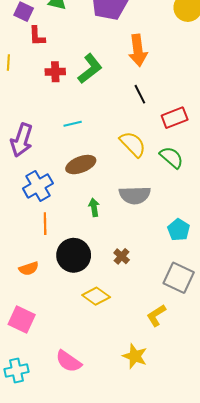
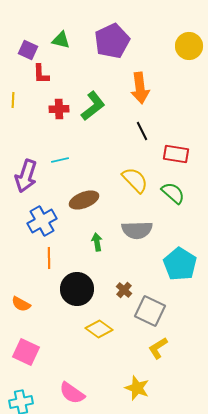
red rectangle: (175, 118) -> (176, 154), turned 30
cyan line: (73, 124) -> (60, 160), moved
cyan pentagon: (179, 230) -> (180, 264), size x1.5
orange semicircle: (29, 269) -> (21, 304), moved, turned 48
gray square: (179, 278) -> (150, 311), moved

